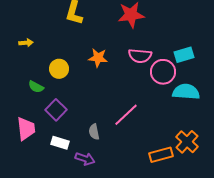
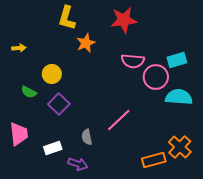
orange star: (98, 58) -> (86, 43), moved, turned -30
purple square: (56, 110) -> (59, 104), moved
white rectangle: (60, 143) -> (53, 148), turned -36

